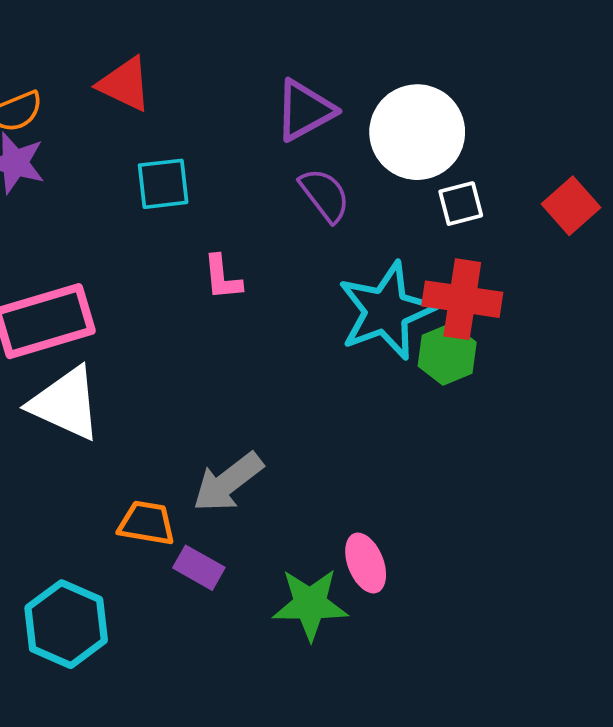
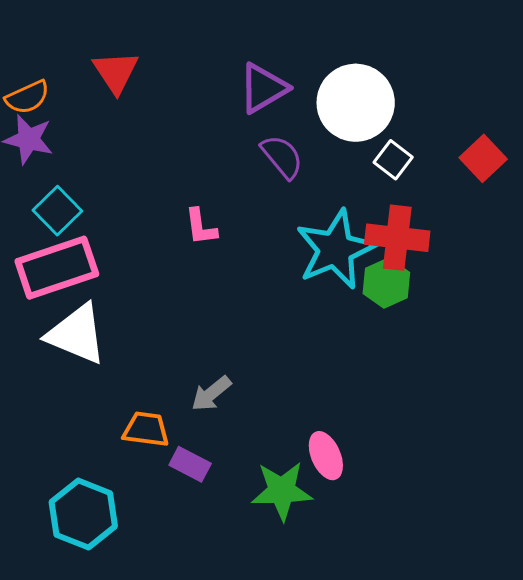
red triangle: (125, 84) -> (116, 72), turned 33
cyan square: (163, 184) -> (57, 211), moved, turned -36
white square: (461, 204) -> (393, 160), turned -36
gray arrow: (228, 482) -> (211, 394), size x0.7

